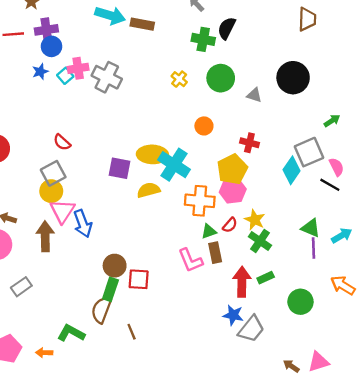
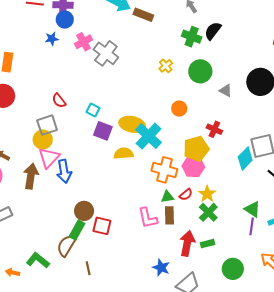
pink cross: (78, 68) -> (84, 42), turned -30
cyan square: (65, 76) -> (93, 110), moved, turned -32
blue star: (233, 315) -> (161, 268), moved

